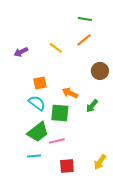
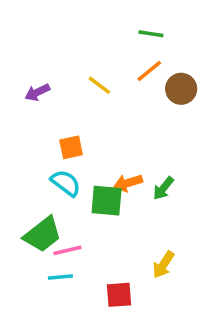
brown circle: (100, 71) -> (181, 89), moved
orange arrow: (70, 93) -> (128, 183), moved, turned -42
green trapezoid: (38, 132) -> (43, 234), moved
pink line: (57, 141) -> (67, 250), moved
yellow arrow: (100, 162) -> (163, 265), moved

